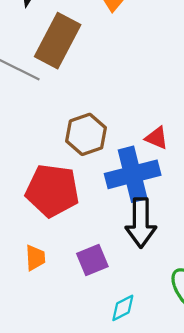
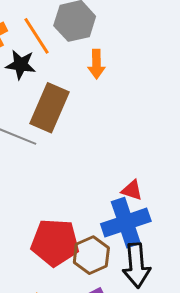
brown hexagon: (86, 134) -> (91, 255), moved
red triangle: (157, 138) -> (132, 190), moved

